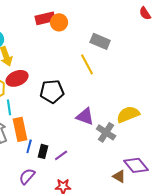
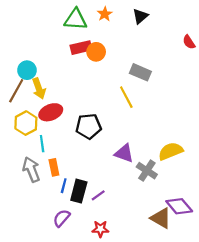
orange rectangle: (20, 129) -> (54, 167), size x0.7
black rectangle: (43, 151) -> (79, 191), size x1.5
brown triangle: (119, 176) -> (161, 218), size x1.5

